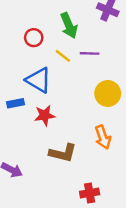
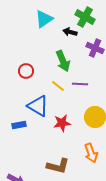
red circle: (34, 38) -> (26, 71), moved
red star: (45, 115) -> (62, 123), moved

